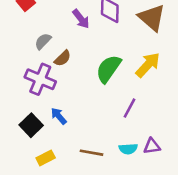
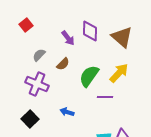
brown semicircle: (63, 58) -> (63, 64), moved
purple line: (129, 108) -> (105, 97), moved, turned 63
blue arrow: (59, 116) -> (67, 112), moved, turned -32

